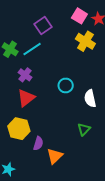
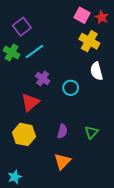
purple square: (43, 26) -> (22, 27), moved
purple cross: (25, 75) -> (43, 78), moved
white semicircle: (90, 98) -> (97, 71), moved
purple semicircle: (38, 143) -> (62, 131), moved

